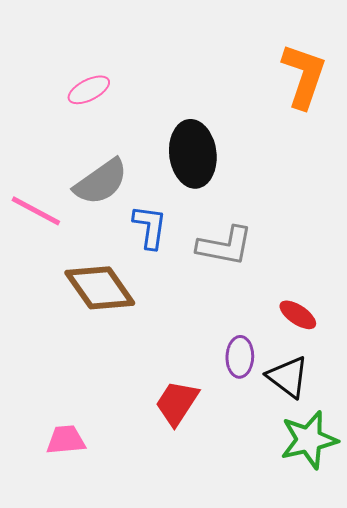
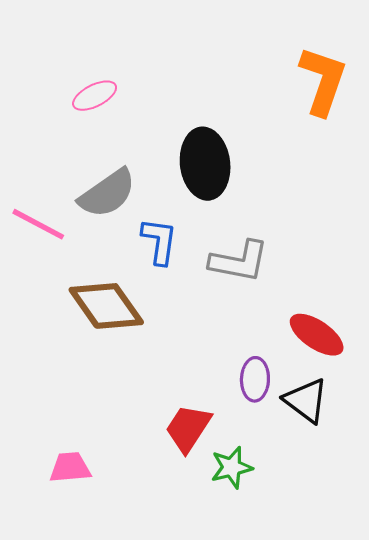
red ellipse: (298, 315) -> (317, 335), size x1.4
green star: (309, 440) -> (232, 467), moved, size x0.7

